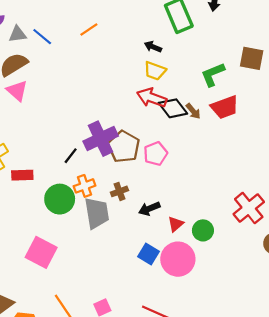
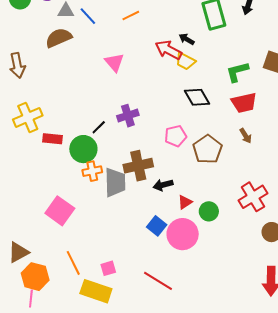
pink triangle: (17, 91) -> (114, 62), moved
red arrow: (152, 98) -> (168, 50), moved
brown arrow: (193, 111) -> (246, 136), moved
purple cross: (101, 139) -> (128, 116), size x0.7
brown pentagon: (124, 147) -> (207, 149), moved
orange cross: (85, 186) -> (92, 171), moved
brown cross: (119, 191) -> (138, 166), size x1.8
green circle: (60, 199) -> (83, 149), moved

